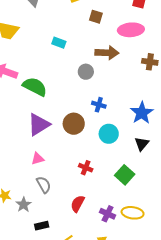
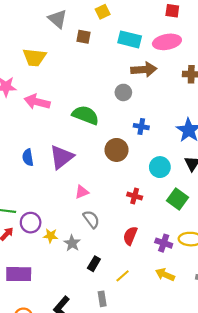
brown square: (96, 17) -> (83, 37), moved
cyan rectangle: (59, 43) -> (130, 39), moved, size x1.5
green semicircle: (35, 87) -> (85, 115), moved
purple triangle: (39, 125) -> (62, 157), moved
cyan circle: (109, 134) -> (160, 167), moved
black rectangle: (42, 226) -> (94, 264), turned -40

